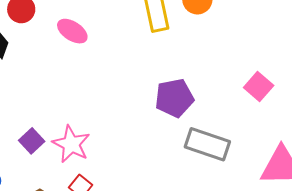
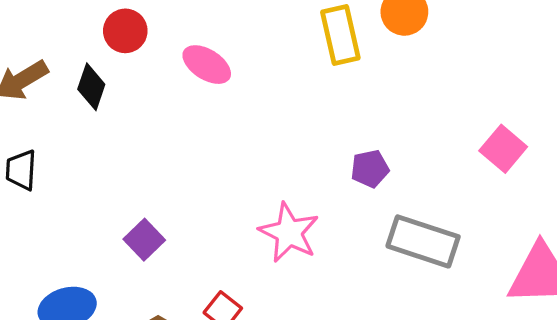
purple pentagon: (174, 98) -> (370, 169), size x0.6
pink star: (71, 144) -> (289, 233), moved

